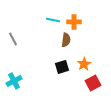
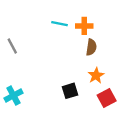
brown semicircle: (66, 40) -> (91, 47), moved
black square: (62, 67) -> (70, 91), moved

